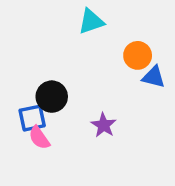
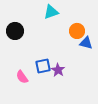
black circle: (52, 97) -> (15, 31), moved
blue square: (32, 118) -> (43, 66), moved

